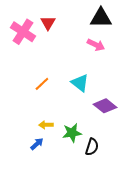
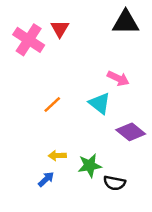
pink arrow: (96, 45) -> (118, 78), moved
black semicircle: (92, 147) -> (115, 183), turned 84

